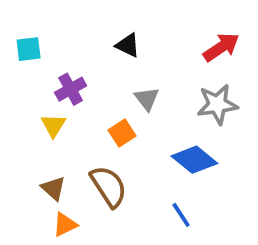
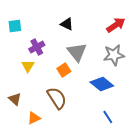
gray triangle: (147, 99) -> (77, 52), size x1.5
brown triangle: (53, 188) -> (15, 99), moved
blue line: (181, 215) -> (108, 117), moved

